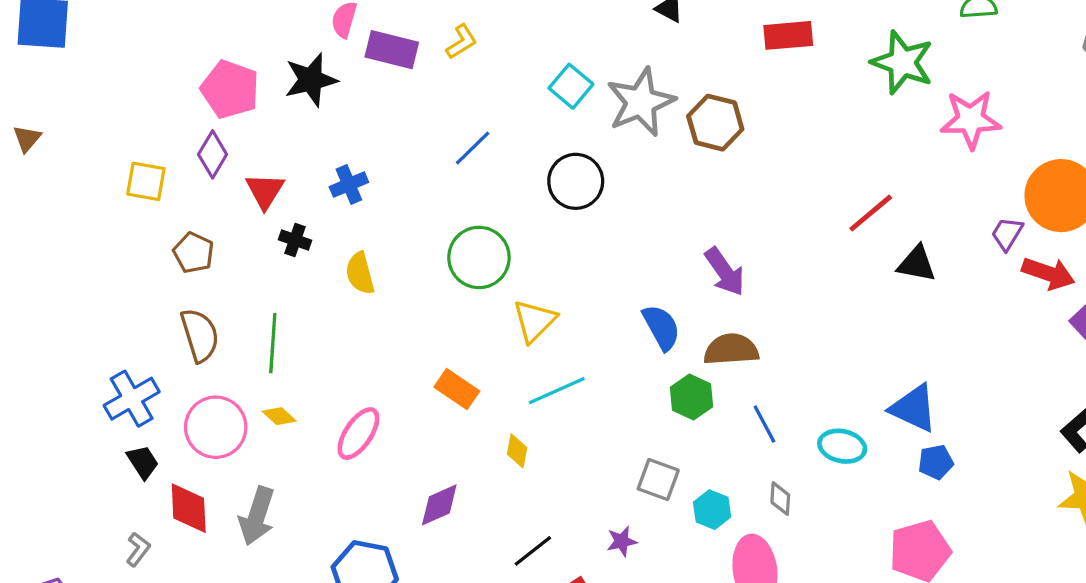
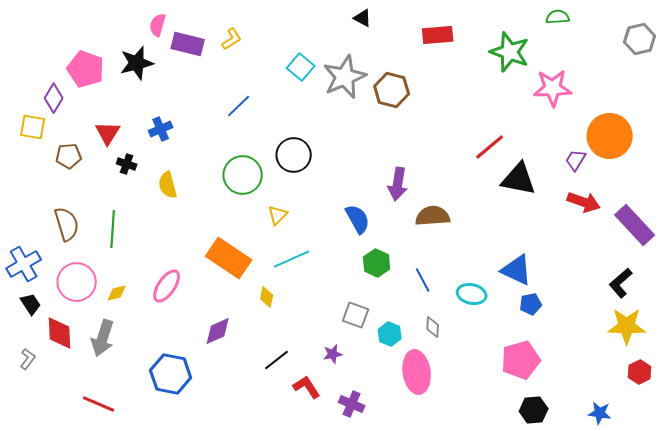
purple diamond: (213, 154) -> (54, 98), moved
black circle: (576, 181) -> (294, 155), moved
brown pentagon: (193, 253) -> (69, 156), moved, turned -30
black triangle: (917, 264) -> (519, 179), size x1.4
purple arrow: (725, 272) -> (398, 184), turned 44
red arrow: (1048, 273) -> (584, 202), moved
yellow triangle: (534, 321) -> (278, 215), size x0.7
brown semicircle: (731, 349) -> (433, 216), moved
orange rectangle: (457, 389) -> (229, 258), size x1.6
yellow diamond: (279, 416) -> (117, 293), moved, turned -55

